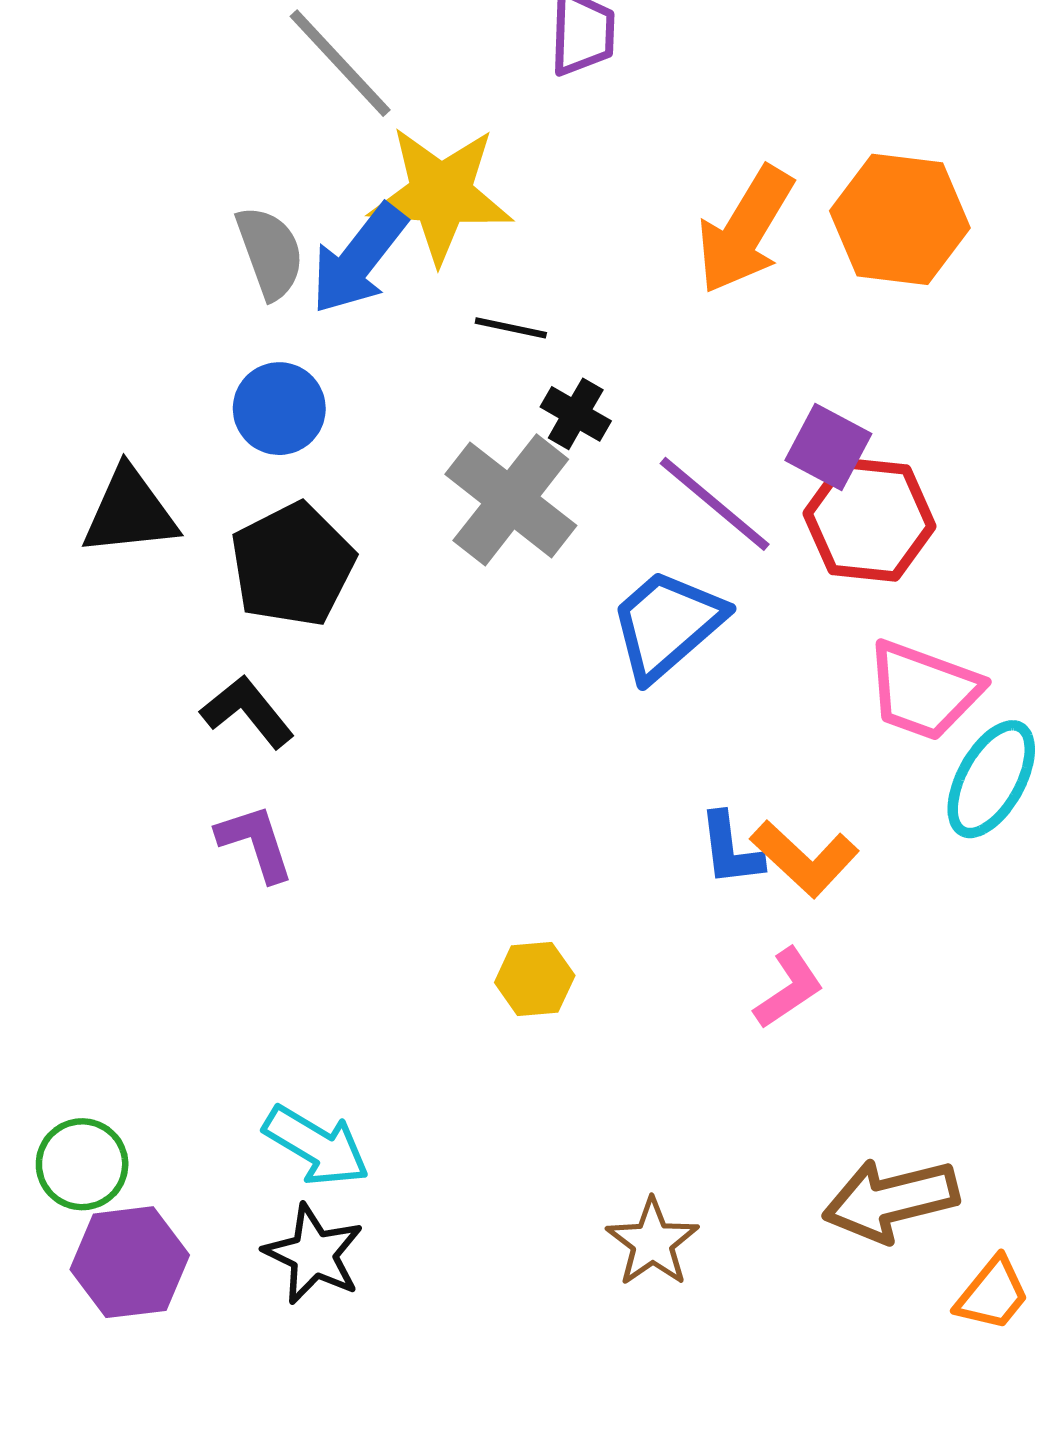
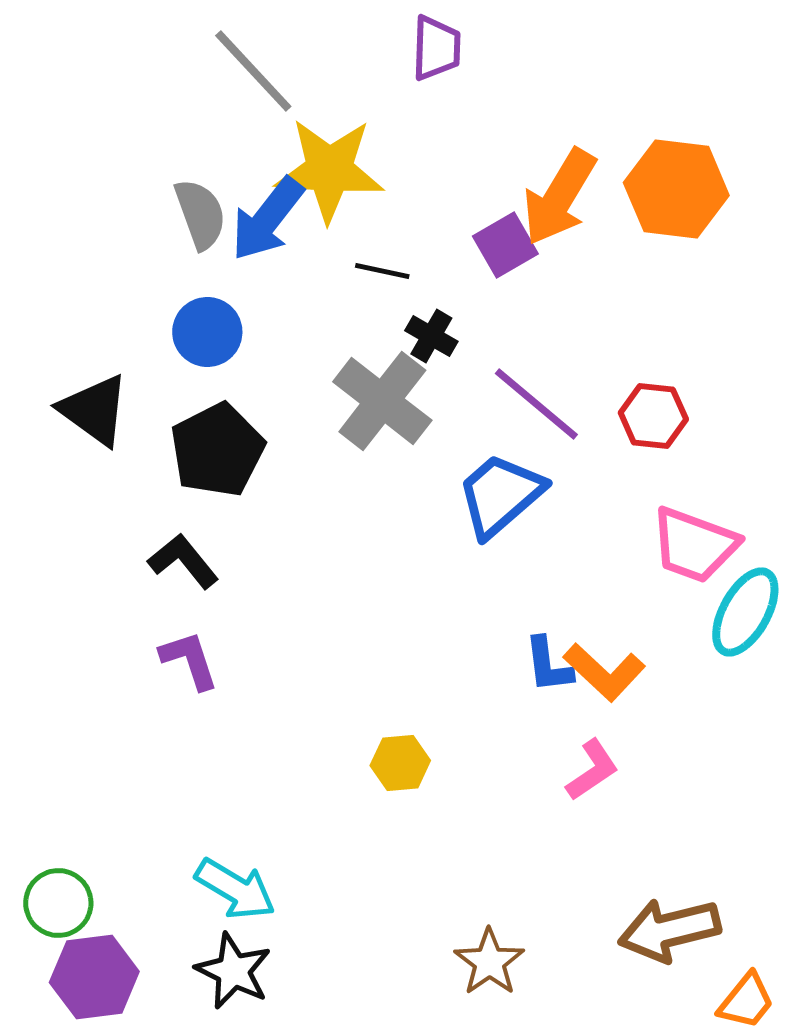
purple square: (828, 447) -> (505, 245), moved, turned 32
black triangle: (130, 512) -> (94, 410), turned 42
red hexagon: (869, 520) -> (653, 416), size x0.7

